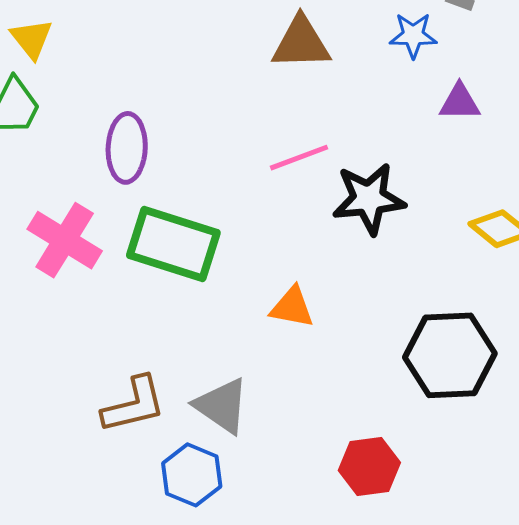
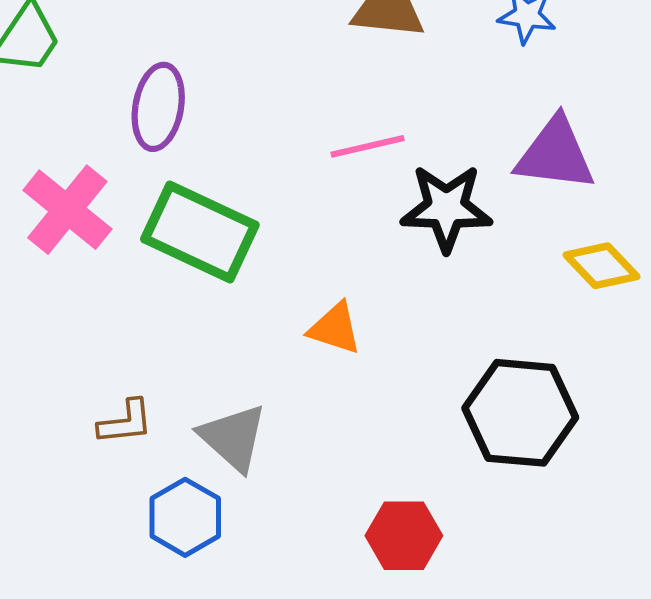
purple triangle: (460, 102) -> (555, 154), moved, size x1.6
brown L-shape: (134, 405) -> (125, 422), size x0.7

